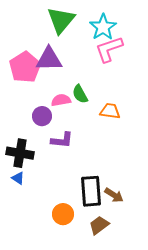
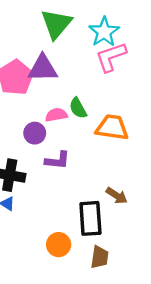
orange trapezoid: (110, 111) -> (112, 127), size x1.4
brown arrow: (114, 195) -> (117, 196), moved
brown trapezoid: (99, 225) -> (100, 257), turned 135

